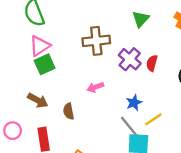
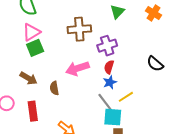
purple cross: (130, 59) -> (107, 46), turned 30
red semicircle: (152, 63) -> (109, 67), moved
pink arrow: (95, 87) -> (78, 68), size x1.6

